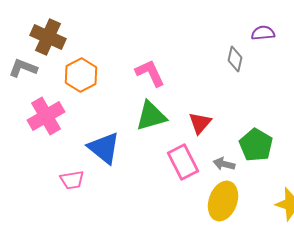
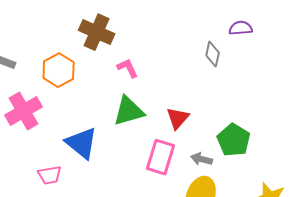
brown cross: (48, 37) -> (97, 32), moved
pink L-shape: (150, 73) -> (128, 68), size x0.7
pink rectangle: (183, 162) -> (161, 157), turned 44

